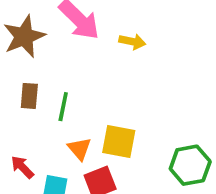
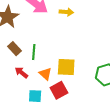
brown rectangle: (29, 96) -> (15, 49), turned -40
red arrow: (22, 167) -> (21, 72), moved

